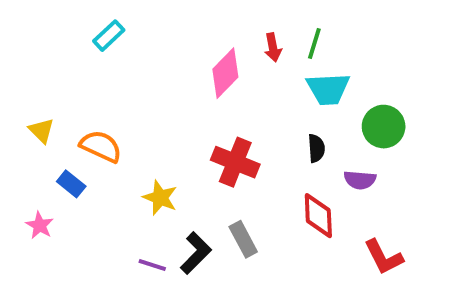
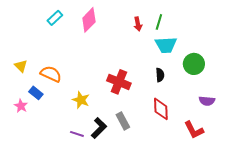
pink diamond: (225, 73) -> (89, 20), moved
purple semicircle: (360, 180) -> (207, 101), moved
pink star: (40, 225) -> (21, 106), moved

